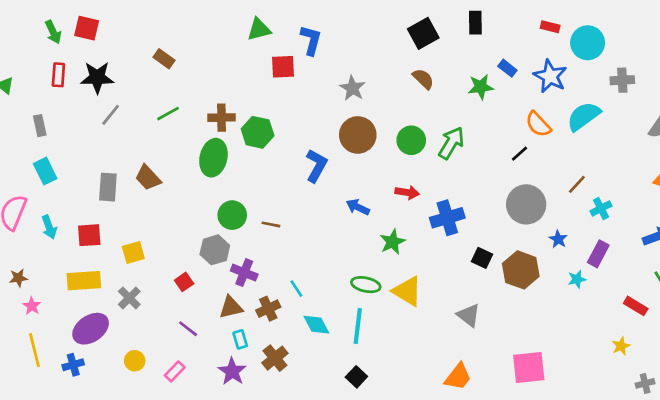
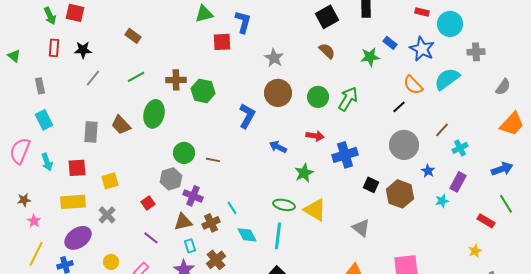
black star: (97, 77) -> (83, 50), size x0.7
green ellipse: (213, 158) -> (154, 114), moved
yellow line: (34, 350) -> (36, 254), turned 40

